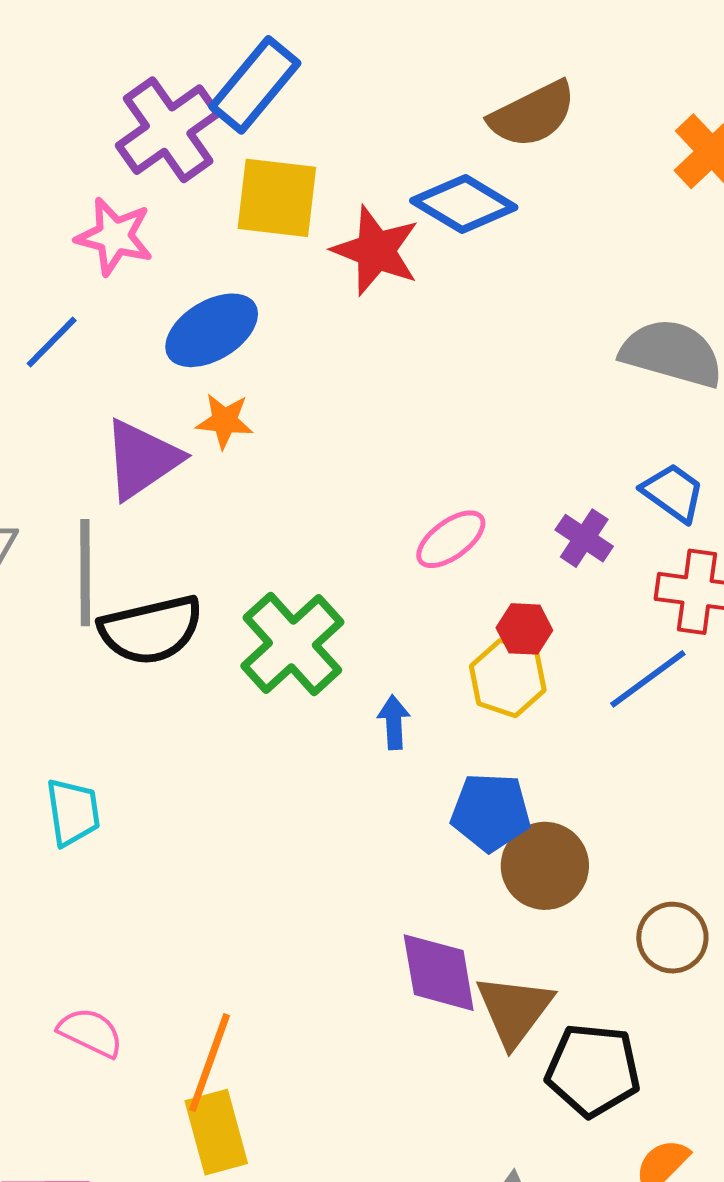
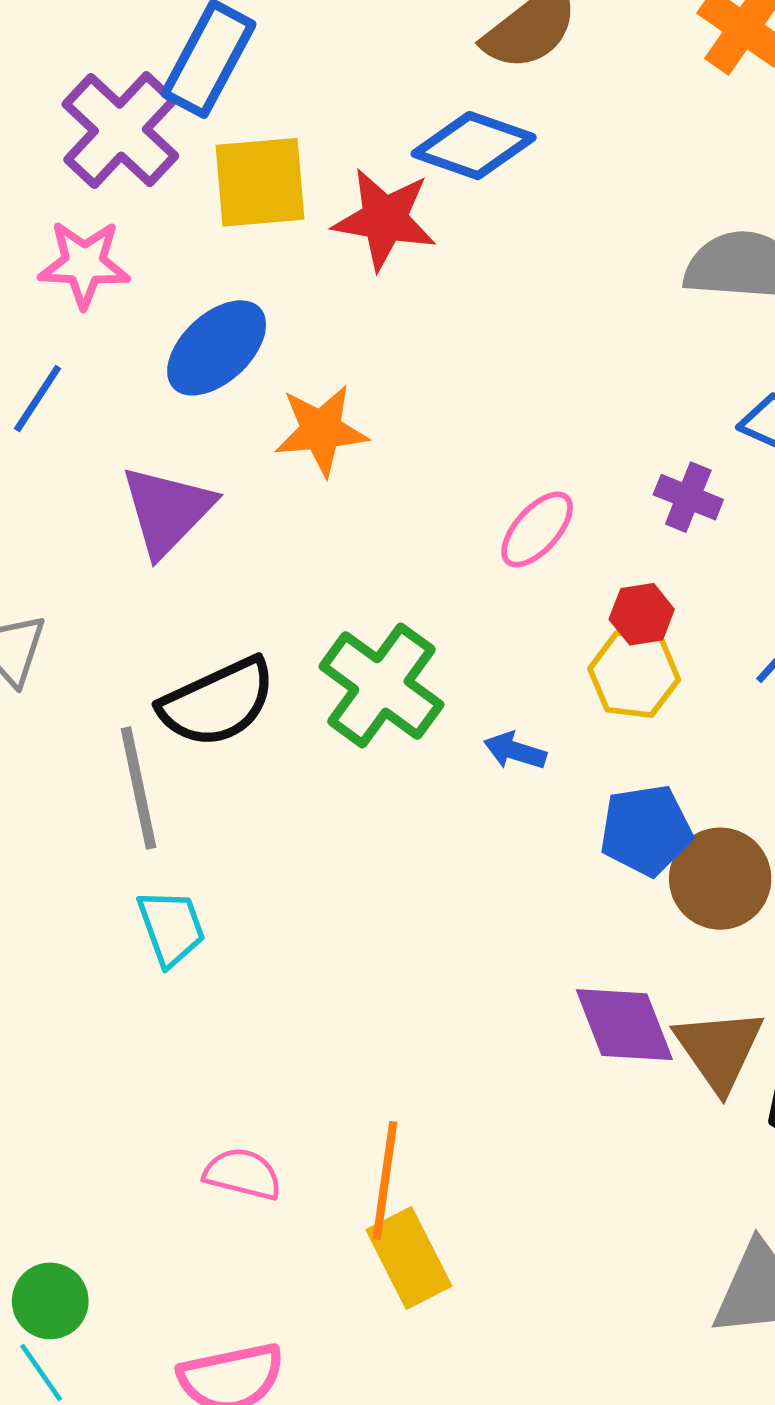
orange star: (225, 421) -> (321, 430), moved, size x1.4
gray line: (85, 573) -> (138, 788), moved
blue arrow: (394, 722) -> (515, 751), turned -58

